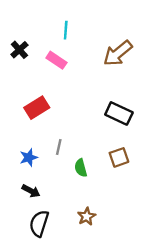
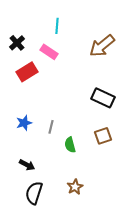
red rectangle: (37, 108) -> (27, 72), moved
blue star: (29, 157) -> (24, 123), moved

